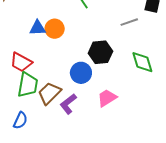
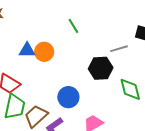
black hexagon: (100, 52) -> (101, 68), moved

